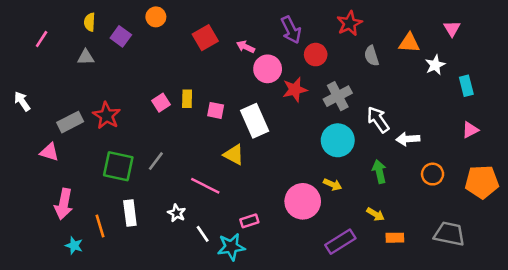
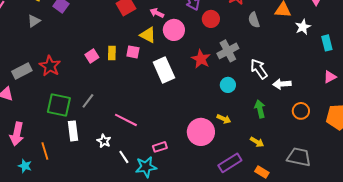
gray triangle: (86, 57) -> (34, 21), turned -32
red star: (295, 90) -> (201, 59), moved, turned -30
pink square: (216, 110) -> (133, 52), moved
cyan circle: (338, 140) -> (228, 85), size x0.6
yellow triangle: (234, 155) -> (148, 35), moved
white rectangle: (130, 213) -> (73, 131), moved
gray trapezoid: (449, 234) -> (299, 157), moved
orange rectangle: (395, 238) -> (262, 172), moved, turned 32

